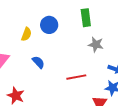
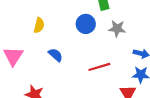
blue circle: (49, 25) -> (86, 24), moved

